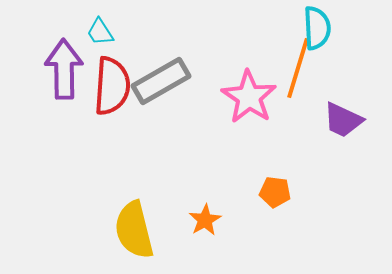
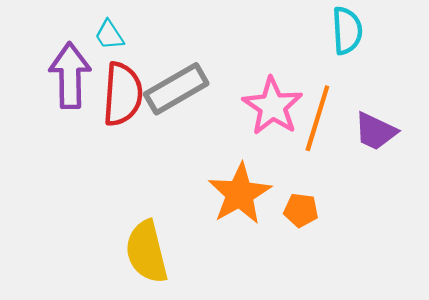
orange line: (298, 68) -> (317, 118), moved
orange star: (205, 220) -> (240, 194), moved, size x1.8

